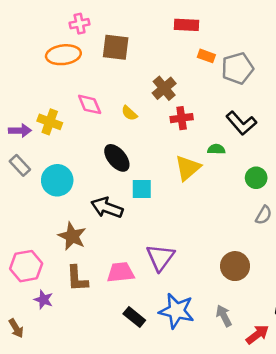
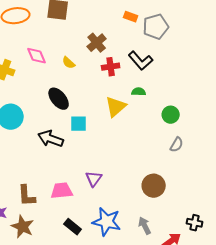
black L-shape: (241, 123) -> (141, 61), moved
brown star: (72, 236) -> (23, 227), moved
purple triangle: (160, 257) -> (94, 179), size x0.7

